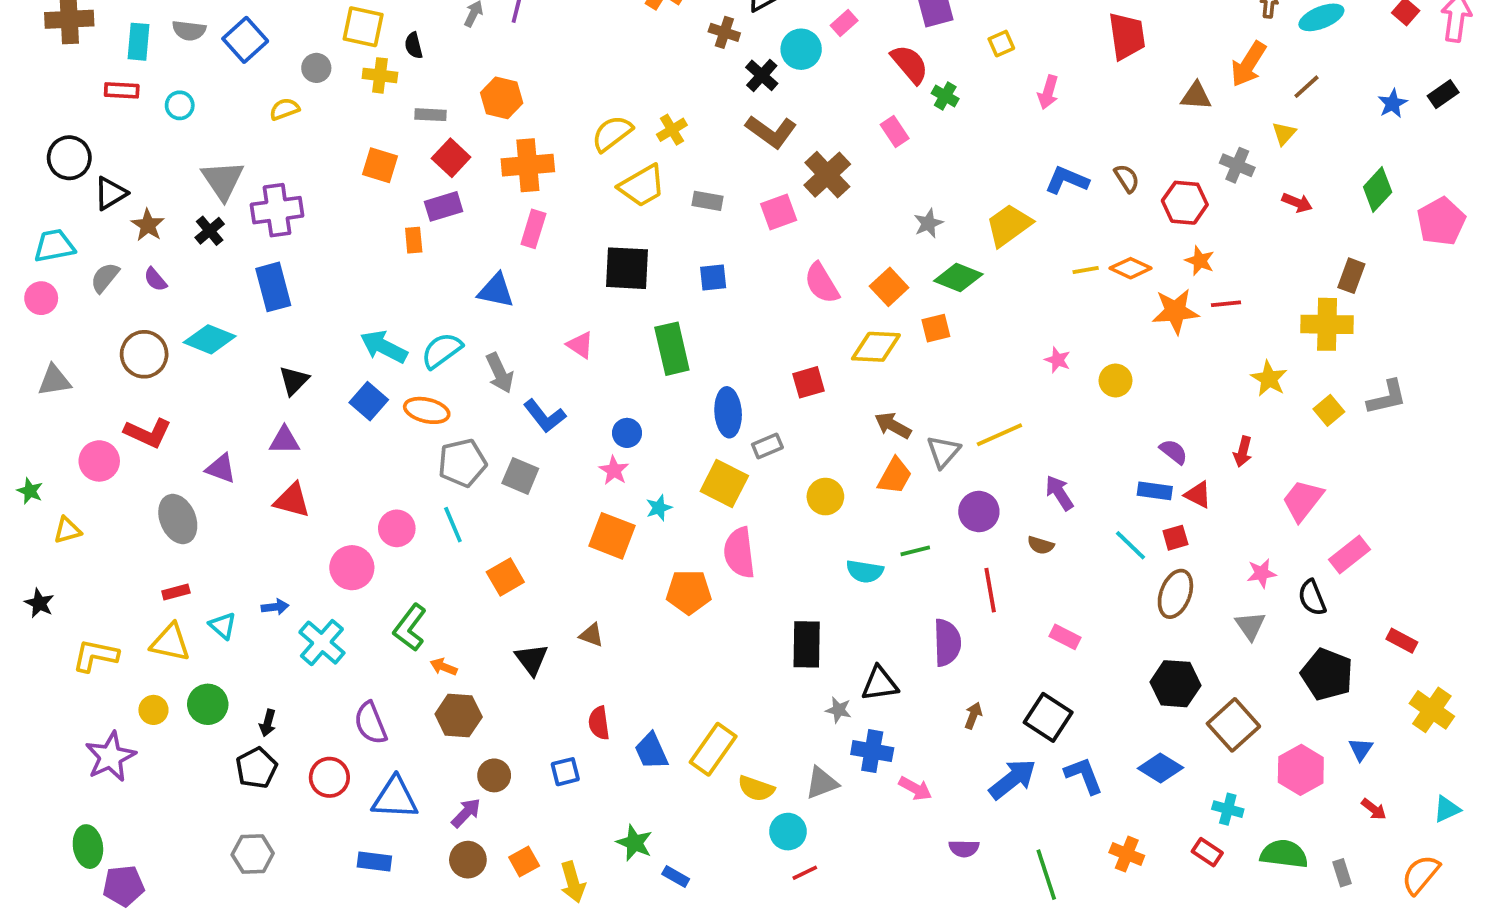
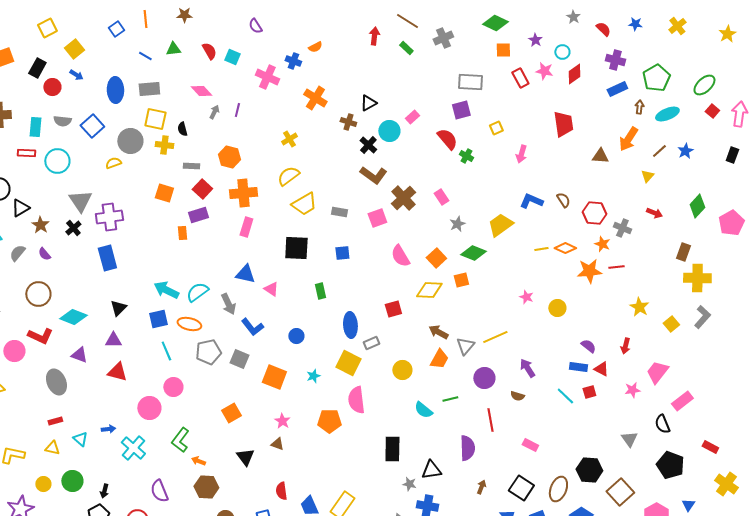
gray circle: (316, 68) -> (130, 141), size x1.6
black rectangle: (1443, 94) -> (732, 155), turned -35
blue star: (1393, 103) -> (685, 151), moved
cyan circle: (180, 105) -> (57, 161), size x1.6
yellow cross: (672, 130) -> (289, 139), moved
pink rectangle: (895, 132) -> (441, 197), moved
gray cross: (1237, 165) -> (622, 228), moved
blue triangle: (496, 291) -> (245, 274), moved
yellow cross: (1327, 324) -> (697, 278), moved
cyan diamond: (210, 339) -> (73, 317), moved
green rectangle: (672, 349) -> (320, 291), size x0.6
gray L-shape: (1387, 397) -> (702, 317), turned -35
blue square: (369, 401) -> (158, 319), turned 36
pink star: (614, 470) -> (282, 421), moved
cyan line: (453, 525) -> (166, 351), moved
orange square: (612, 536) -> (274, 377), moved
cyan semicircle: (865, 571) -> (423, 410), turned 30
pink star: (1262, 573) -> (632, 390), moved
brown ellipse: (1175, 594) -> (558, 489), moved
yellow triangle: (170, 643) -> (52, 448), size x0.7

